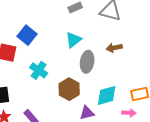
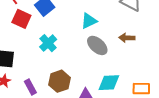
gray ellipse: (87, 62) -> (97, 45), turned -70
brown hexagon: (69, 89) -> (60, 81), moved

